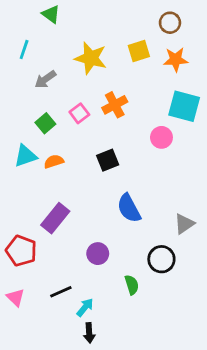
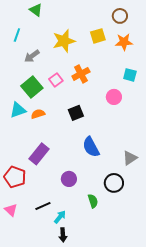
yellow star: (91, 58) -> (64, 41), turned -30
cyan square: (184, 106) -> (130, 75), size x0.6
green square: (45, 123) -> (32, 87), size x1.5

